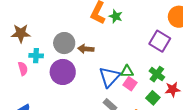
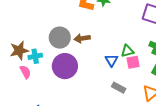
brown star: (21, 33) -> (19, 51), moved
blue triangle: (109, 77) -> (112, 60), size x0.6
pink square: (130, 84) -> (133, 62), turned -32

